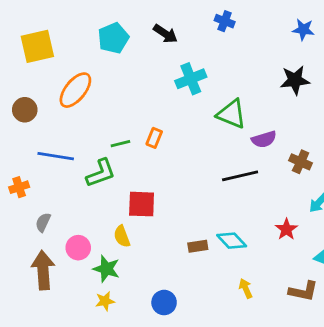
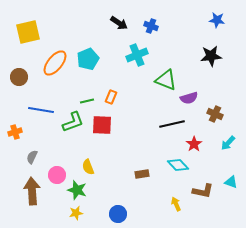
blue cross: (225, 21) -> (151, 26), moved
cyan pentagon: (113, 38) -> (88, 59), moved
red square: (142, 204) -> (102, 125), moved
red star: (286, 229) -> (194, 144), moved
cyan diamond: (232, 241) -> (178, 165), moved
brown L-shape: (303, 291) -> (203, 191), moved

